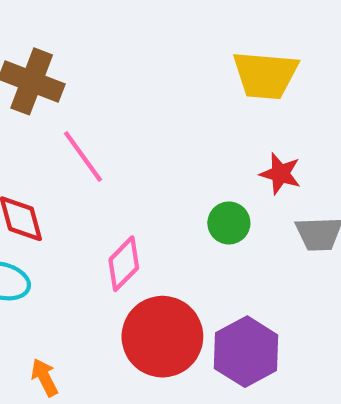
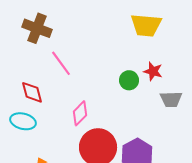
green circle: (229, 223) -> (129, 80), moved

